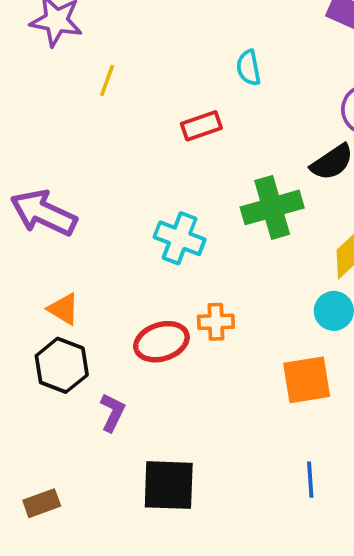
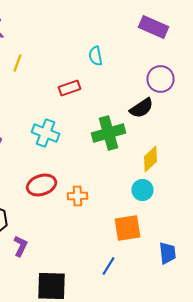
cyan cross: (180, 238) -> (46, 133), moved
red ellipse: (161, 342) -> (42, 185), moved
blue line: (310, 480) -> (108, 266), moved, turned 36

